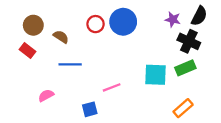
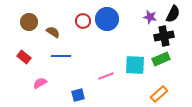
black cross: (189, 41) -> (164, 36), turned -36
red rectangle: (28, 51) -> (24, 57), moved
pink line: (112, 87) -> (106, 76), moved

